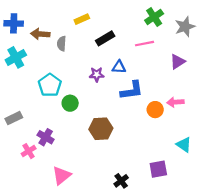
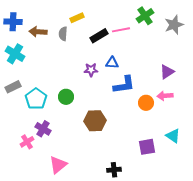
gray semicircle: (62, 44) -> (63, 34), moved
pink line: (145, 44) -> (121, 30), moved
cyan cross: (16, 57) -> (15, 54), turned -30
purple triangle: (177, 62) -> (167, 72), moved
cyan pentagon: (50, 85) -> (36, 99), moved
gray rectangle: (14, 118) -> (13, 87), moved
purple square: (158, 169) -> (147, 147), moved
black cross: (121, 181) -> (114, 170), turned 32

